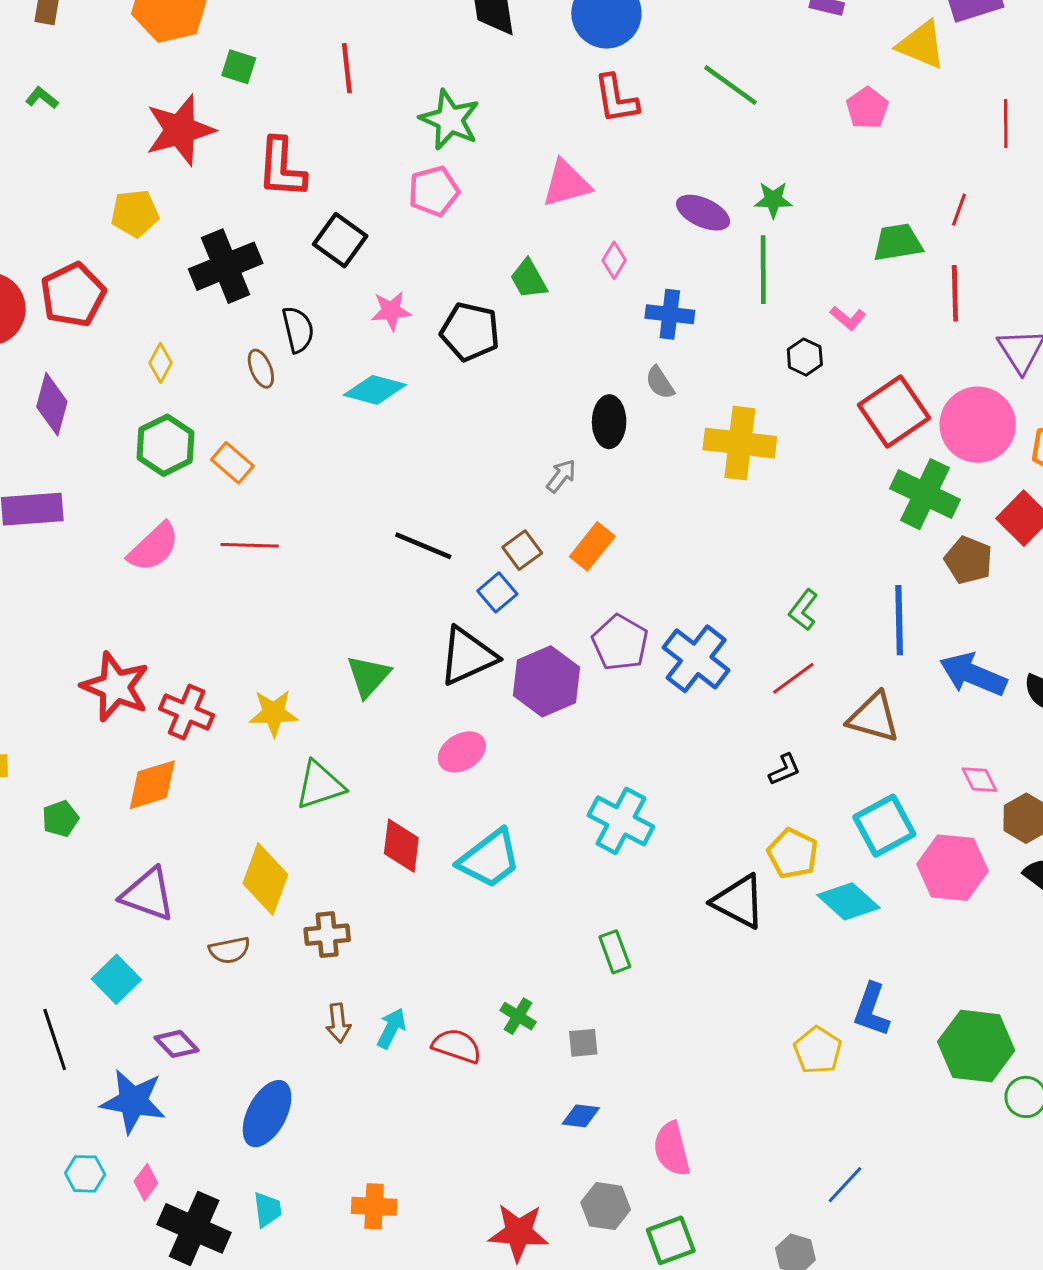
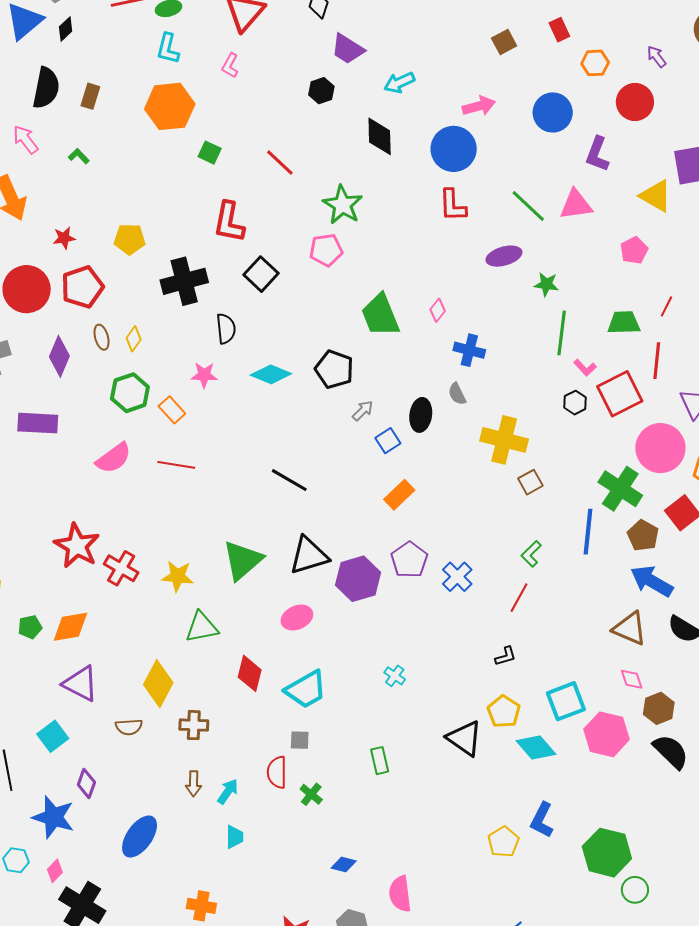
red line: (347, 68) -> (280, 163), turned -48
pink pentagon: (867, 108) -> (634, 250), moved
red star: (180, 130) -> (64, 238), moved, size x0.5
pink triangle: (566, 184) -> (576, 205), moved
purple ellipse: (703, 213) -> (504, 256), moved, turned -48
green line: (763, 270) -> (562, 333), moved
green trapezoid: (529, 279) -> (380, 315), size x1.6
pink star: (391, 311) -> (204, 375), moved
black pentagon: (470, 332) -> (334, 369), moved
black hexagon: (805, 357) -> (575, 403), moved
brown ellipse: (261, 369) -> (102, 337), moved
red square: (894, 411) -> (620, 394), moved
gray arrow: (561, 476) -> (363, 411), moved
brown square: (522, 550) -> (530, 482), moved
blue square: (497, 592) -> (388, 441), moved
blue line: (899, 620) -> (588, 532), moved
blue cross: (696, 659) -> (457, 577), size x0.7
blue arrow: (973, 674) -> (652, 581), moved
green triangle: (368, 676) -> (242, 560), size x1.4
red line: (793, 678) -> (519, 598), turned -32
brown triangle: (874, 717) -> (630, 629), moved
orange diamond: (152, 785) -> (70, 627), moved
cyan cross: (621, 821) -> (395, 676), size x0.5
gray square: (583, 1043) -> (300, 740), moved
purple diamond: (177, 1044) -> (86, 784), turned 56
red semicircle: (457, 1046) -> (277, 772), moved, turned -116
cyan trapezoid: (267, 1210) -> (234, 837), moved

